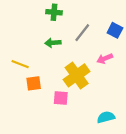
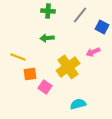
gray line: (82, 33) -> (80, 15), moved
pink square: (61, 98) -> (45, 87), moved, turned 32
cyan semicircle: (106, 117) -> (78, 104), moved

